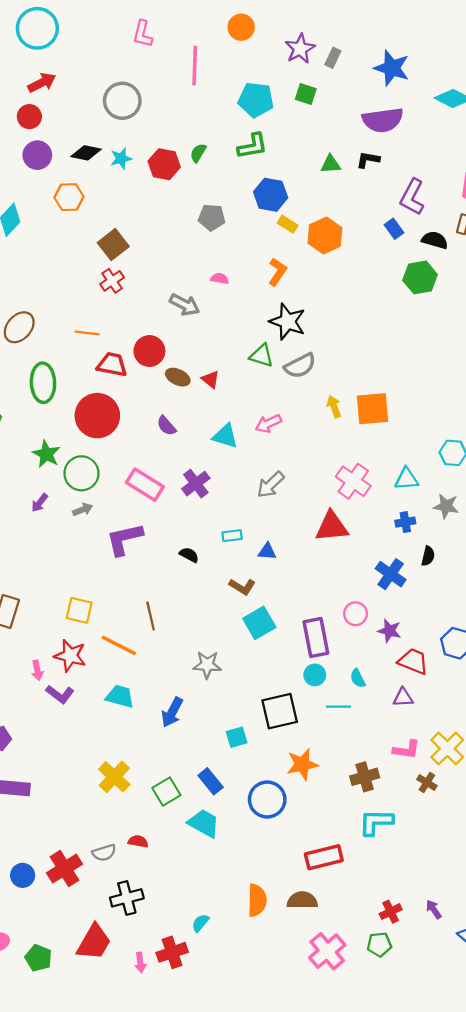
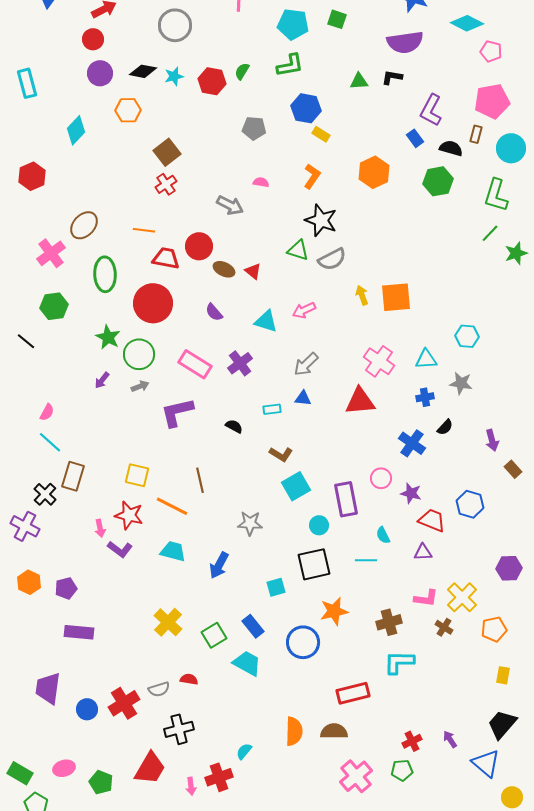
orange hexagon: (325, 236) -> (374, 172), moved
blue triangle: (267, 551) -> (303, 398), moved
black semicircle: (428, 556) -> (445, 427), turned 30
cyan circle: (315, 675) -> (319, 525), moved

